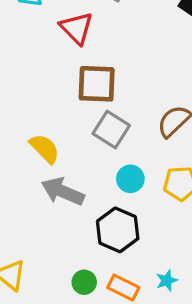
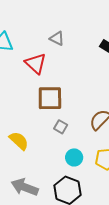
gray square: (111, 130) -> (61, 127), size x0.6
gray arrow: (63, 191) -> (25, 187), moved

